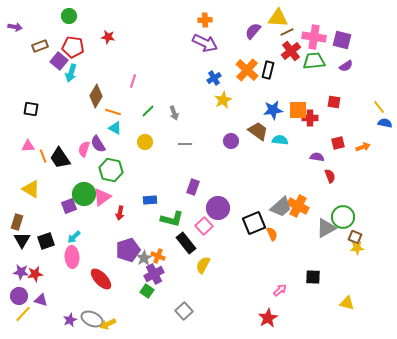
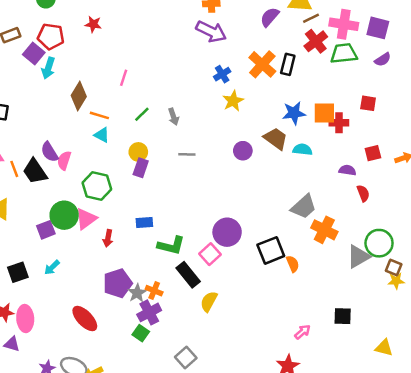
purple semicircle: (98, 144) -> (50, 152), moved
purple rectangle: (193, 187) -> (141, 168), moved
gray trapezoid: (281, 207) -> (304, 207), moved
pink ellipse: (72, 257) -> (25, 319), moved

